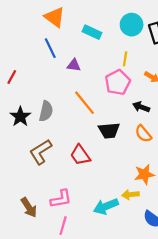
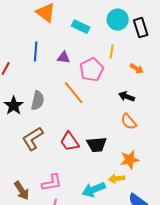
blue line: (50, 48) -> (36, 52), moved, turned 30
pink pentagon: (118, 82) -> (92, 70), moved
black trapezoid: (109, 130) -> (97, 145), moved

